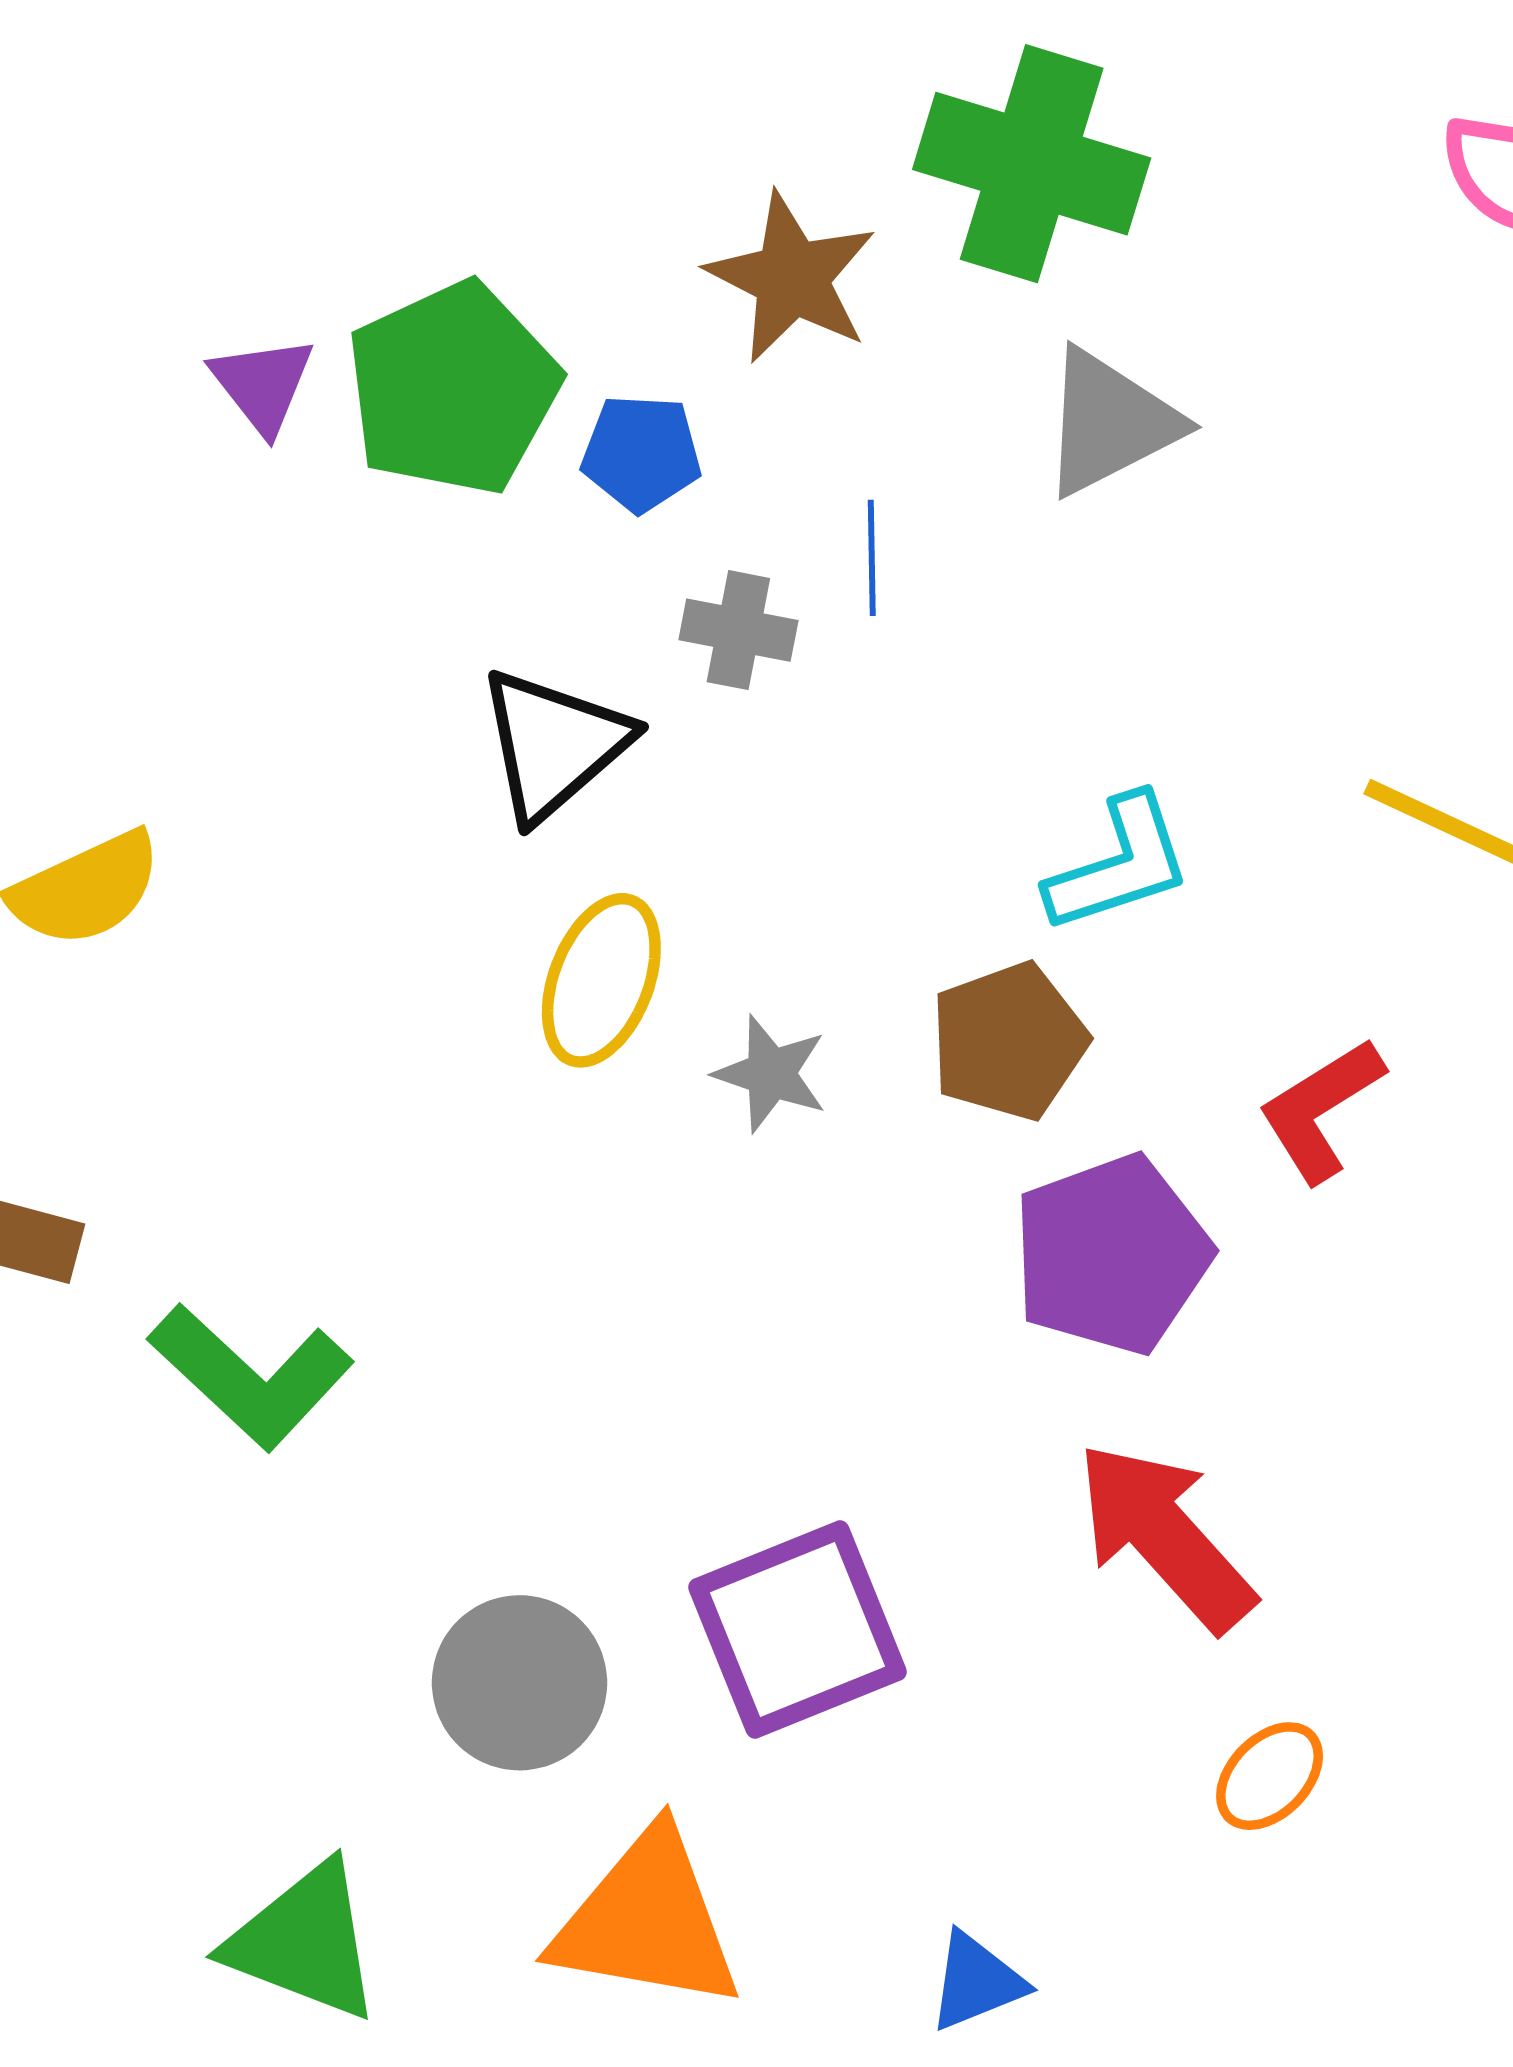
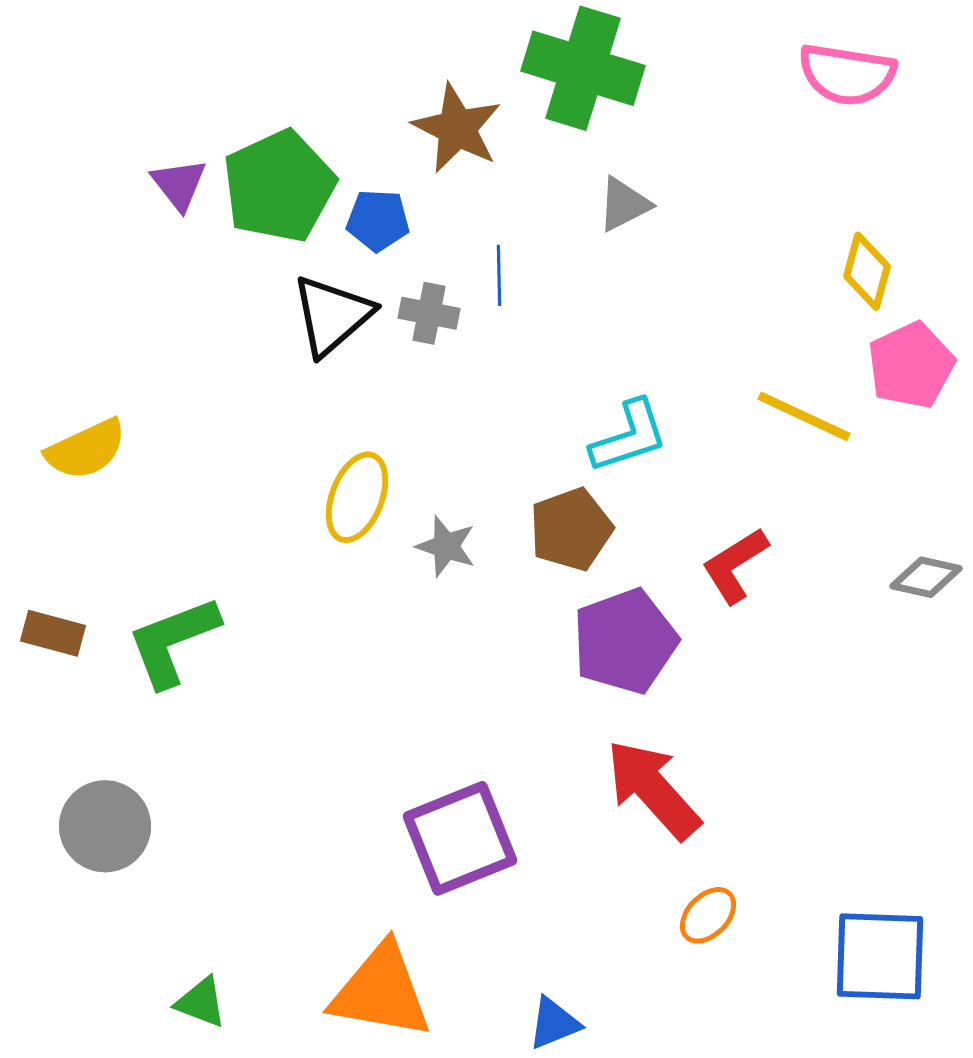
gray triangle: (1110, 423) -> (624, 204), size x0.7
black triangle: (554, 744) -> (332, 315), moved
green L-shape: (251, 1376) -> (173, 641), moved, turned 116
gray circle: (520, 1683) -> (105, 826), moved
green triangle: (304, 1942) -> (201, 1002), size x0.6

